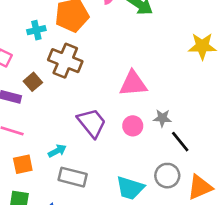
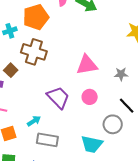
gray star: (162, 118) -> (121, 74), moved
gray circle: (167, 176) -> (113, 124), moved

